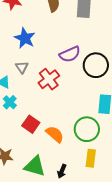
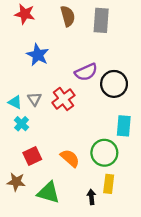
gray triangle: (22, 67) -> (34, 99), moved
red square: (31, 124) -> (32, 156), moved, turned 30
black arrow: (62, 171) -> (91, 197), moved, turned 152

